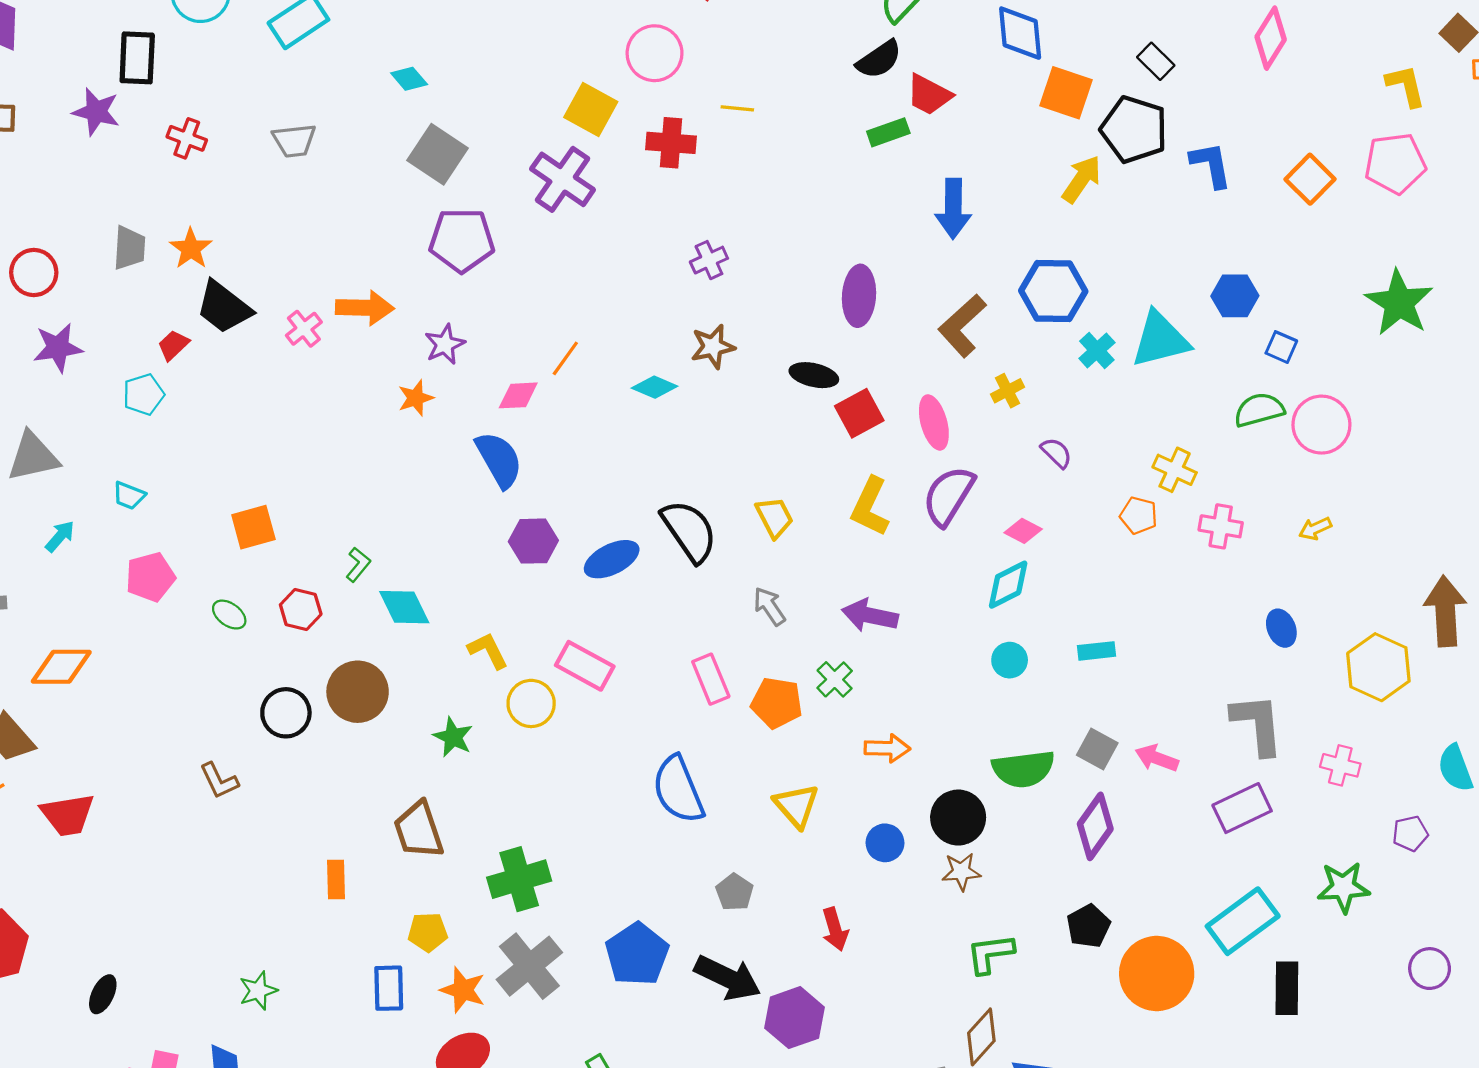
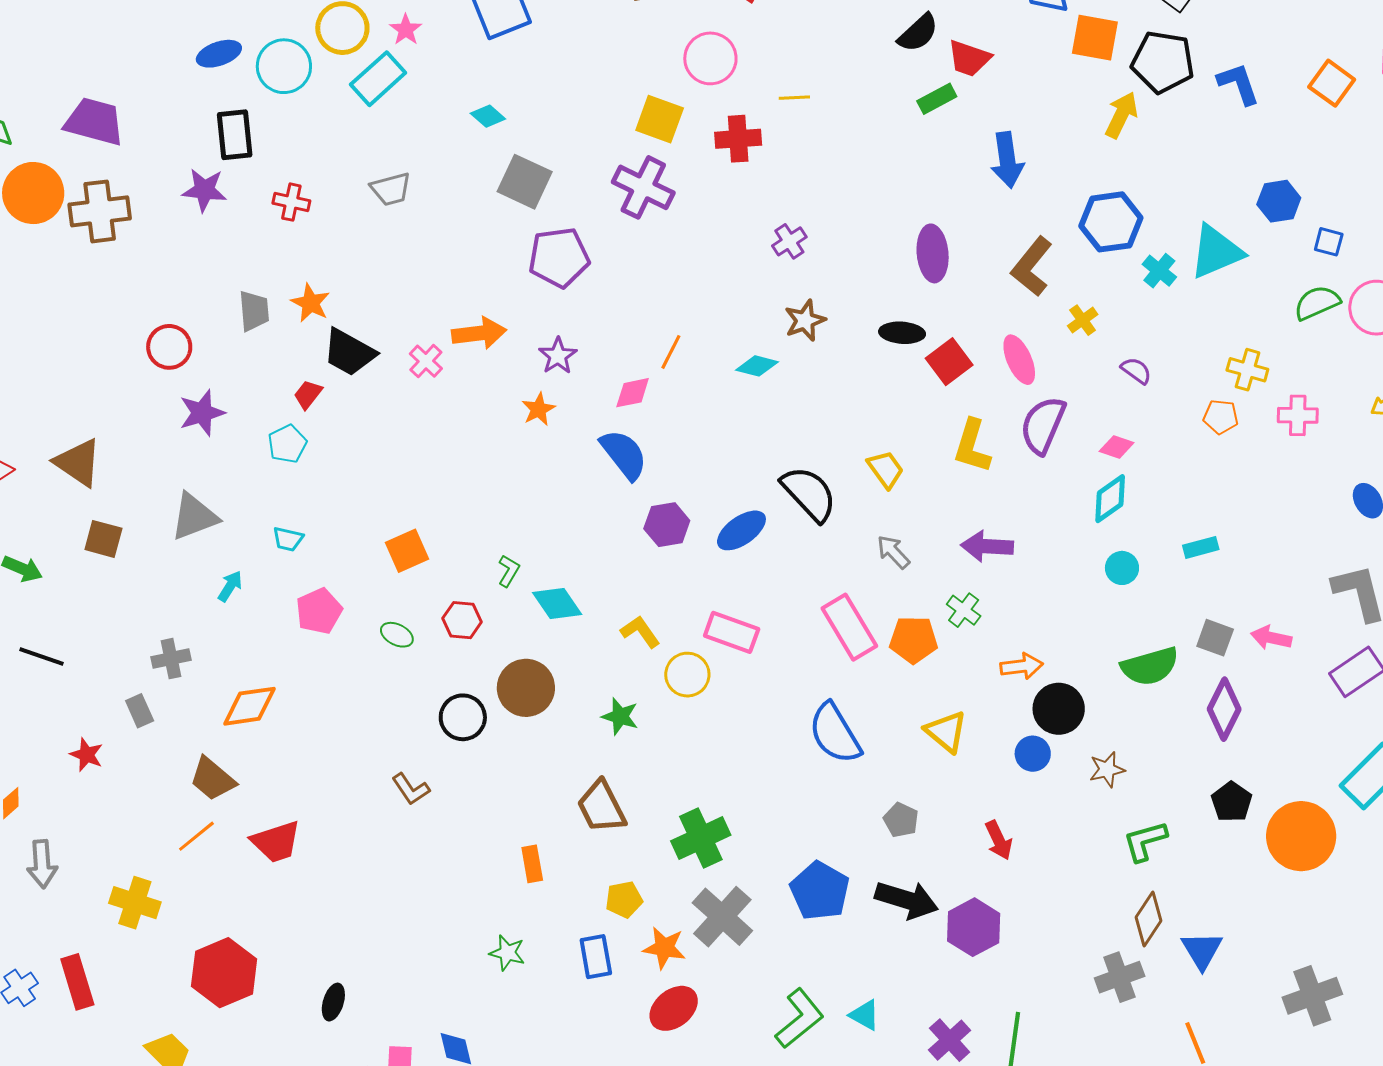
pink rectangle: (711, 679) -> (849, 627), size x1.4
black circle: (958, 818) -> (1059, 709), moved
green star: (258, 991) -> (507, 953), moved, turned -30

